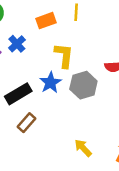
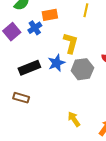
orange rectangle: (46, 21) -> (50, 15), moved
brown rectangle: (26, 123) -> (21, 98), moved, turned 56

